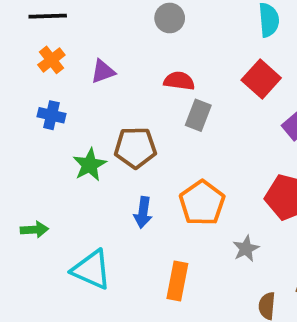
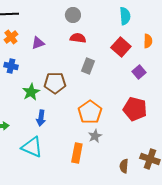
red semicircle: (179, 81) -> (78, 38), moved
blue arrow: (143, 212) -> (41, 118), moved
gray star: (246, 249) -> (95, 136), moved

